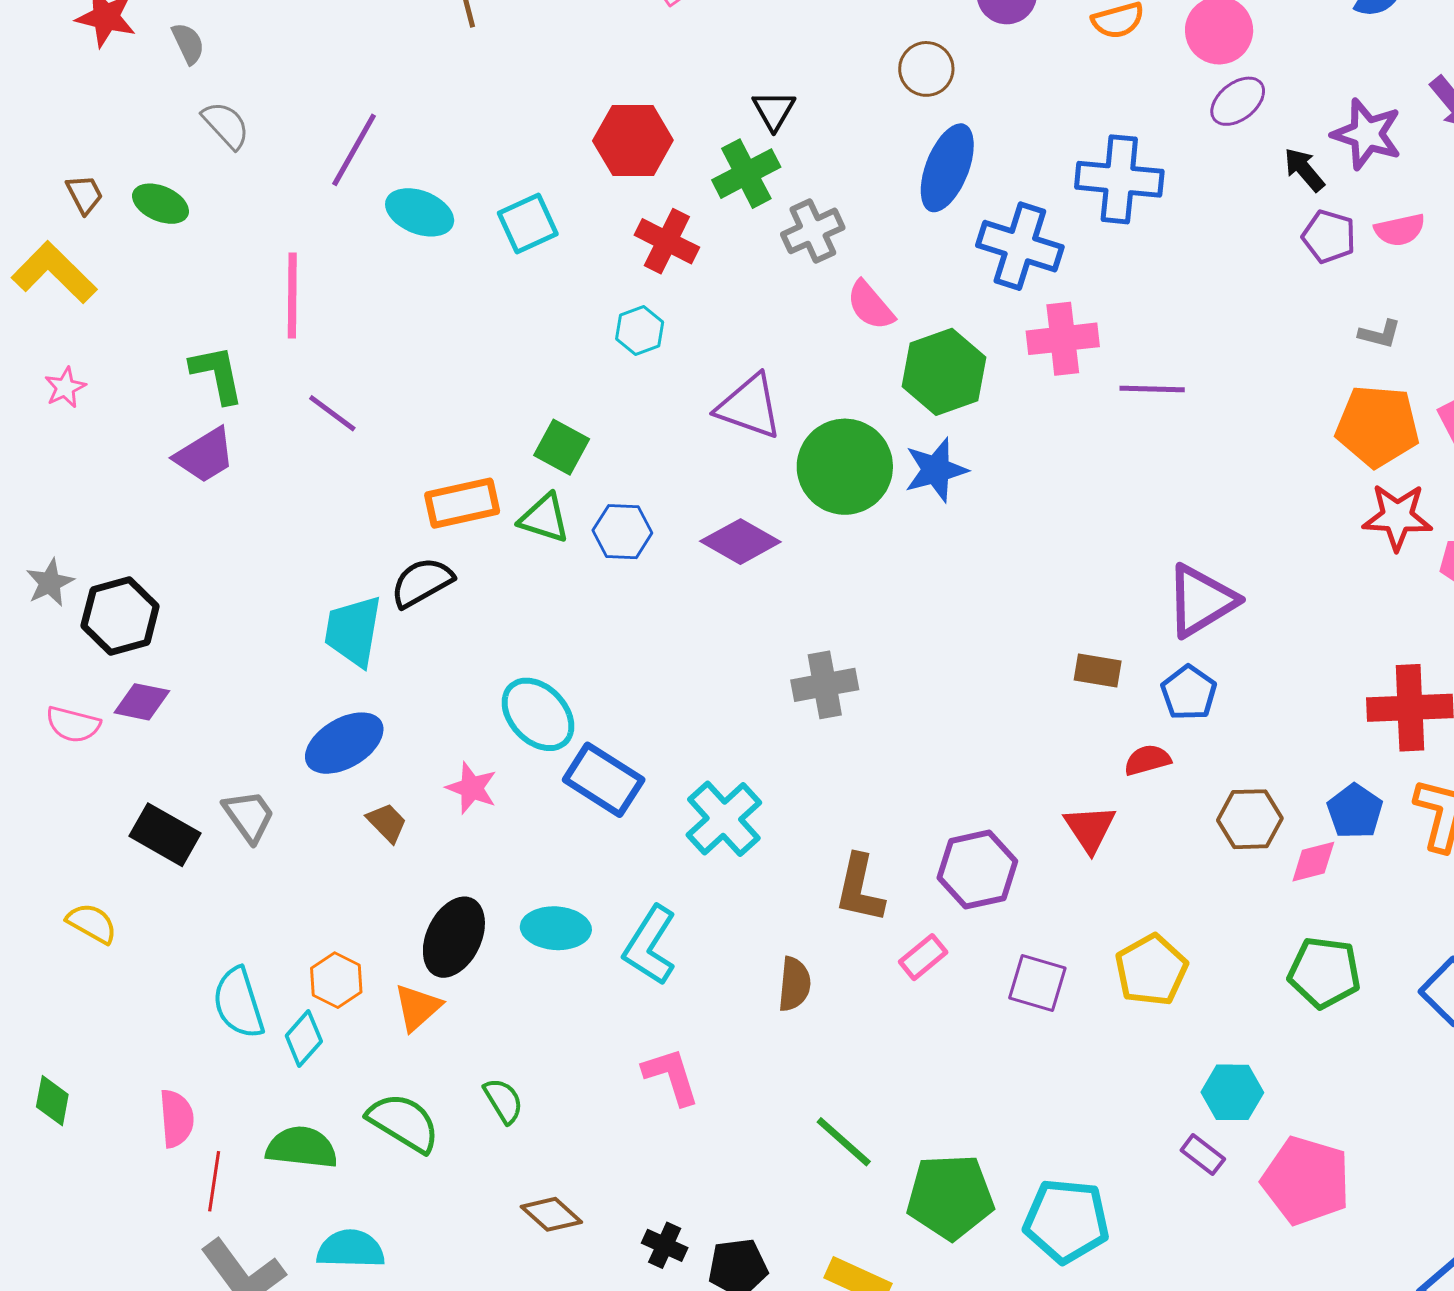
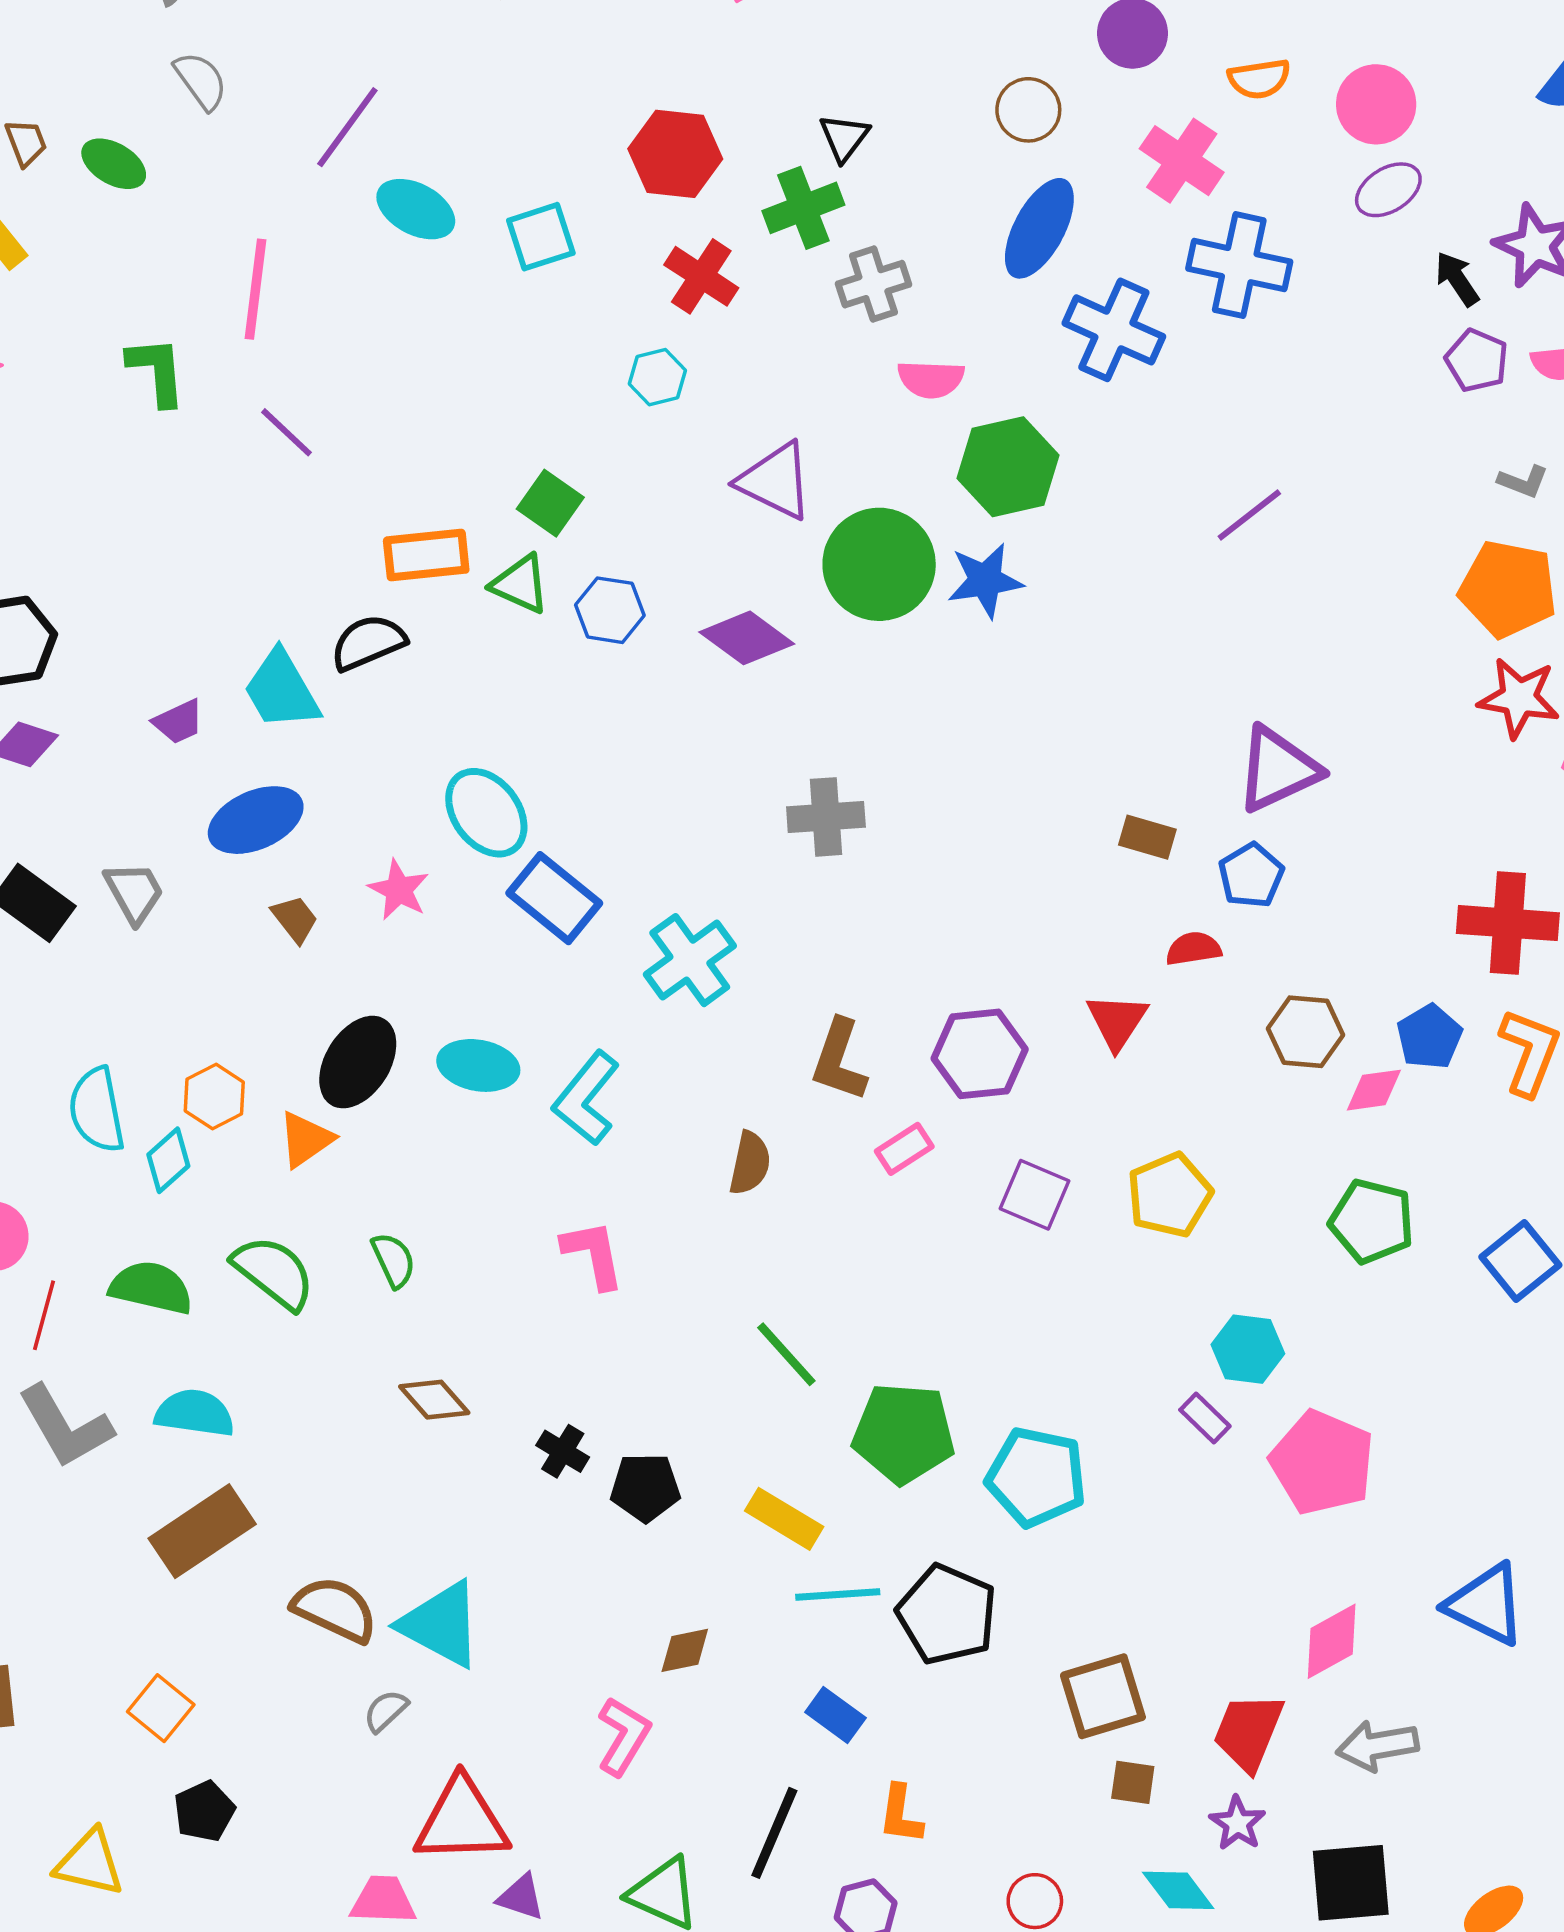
pink semicircle: (870, 305) -> (931, 379), turned -54
pink cross: (1063, 339) -> (1182, 161), moved, turned 34
purple line: (1152, 389) -> (1249, 515), turned -46
purple trapezoid: (205, 455) -> (178, 722), moved, size x0.7
cyan trapezoid: (353, 631) -> (281, 690), turned -46

